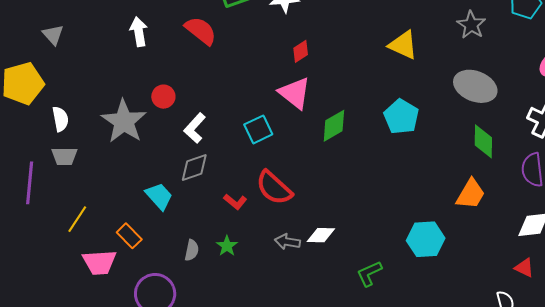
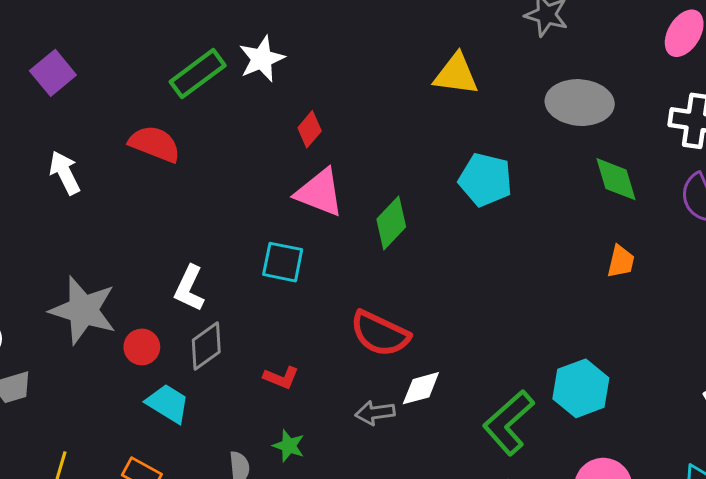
red circle: (163, 97) -> (142, 347), moved
cyan square: (258, 129) -> (283, 262), turned -36
red semicircle: (274, 188) -> (380, 334), moved
orange trapezoid: (471, 194) -> (621, 262), size x0.7
cyan hexagon: (426, 239) -> (581, 388), moved
green L-shape: (369, 274) -> (509, 423), size x1.5

